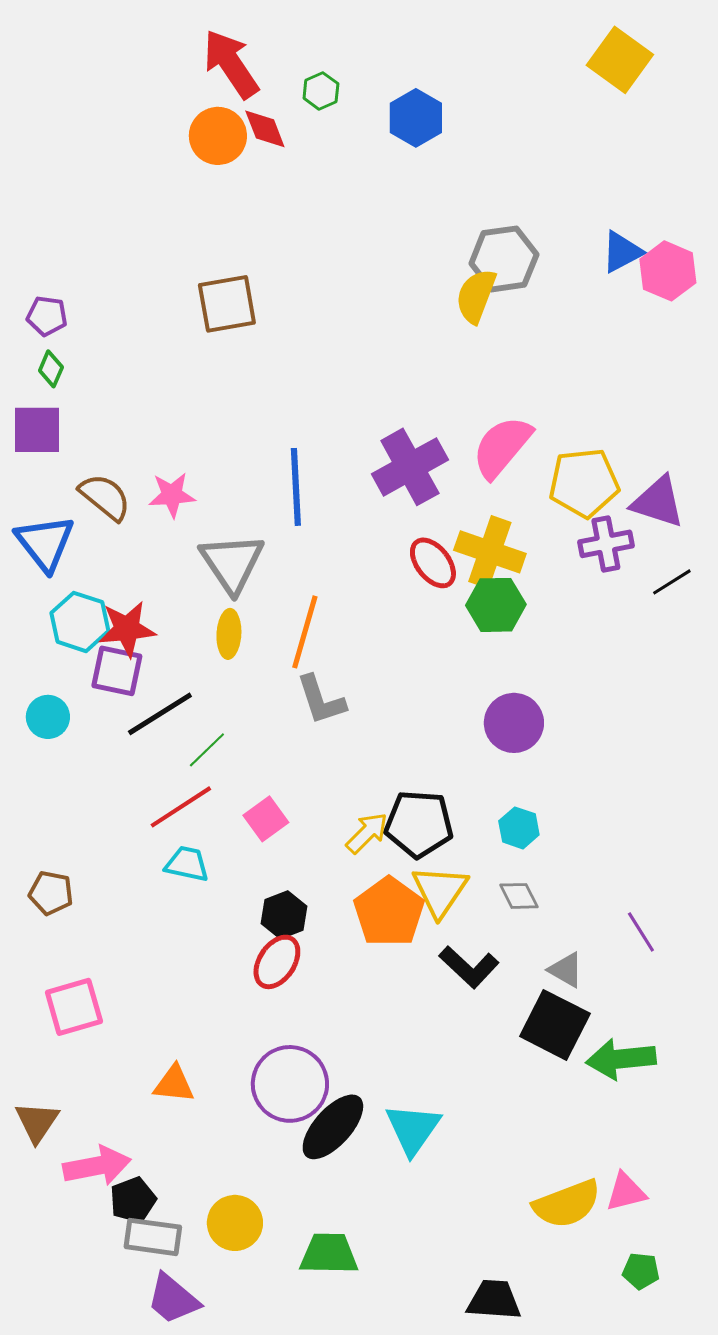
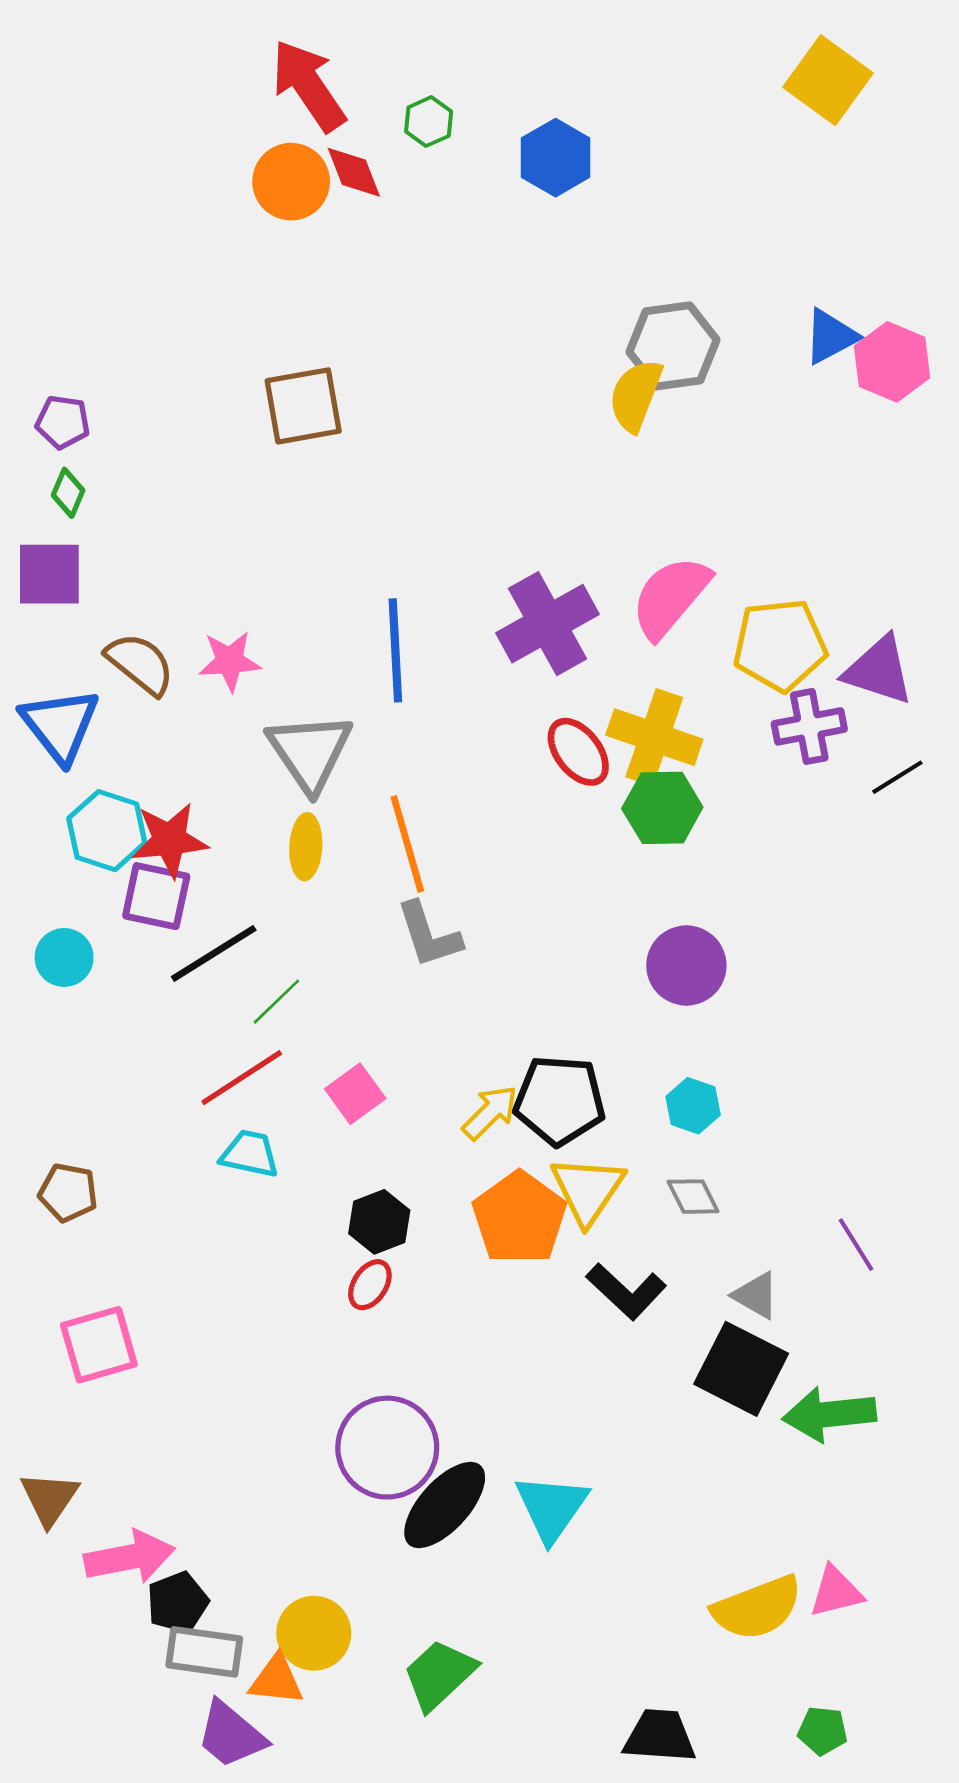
orange line: (305, 632) -> (407, 844), turned -32
red ellipse: (277, 962) -> (370, 1285), size x0.7
orange triangle: (174, 1084) -> (276, 1680), moved
green trapezoid: (329, 1254) -> (439, 1675), turned -44
green pentagon: (641, 1271) -> (823, 1731), moved

